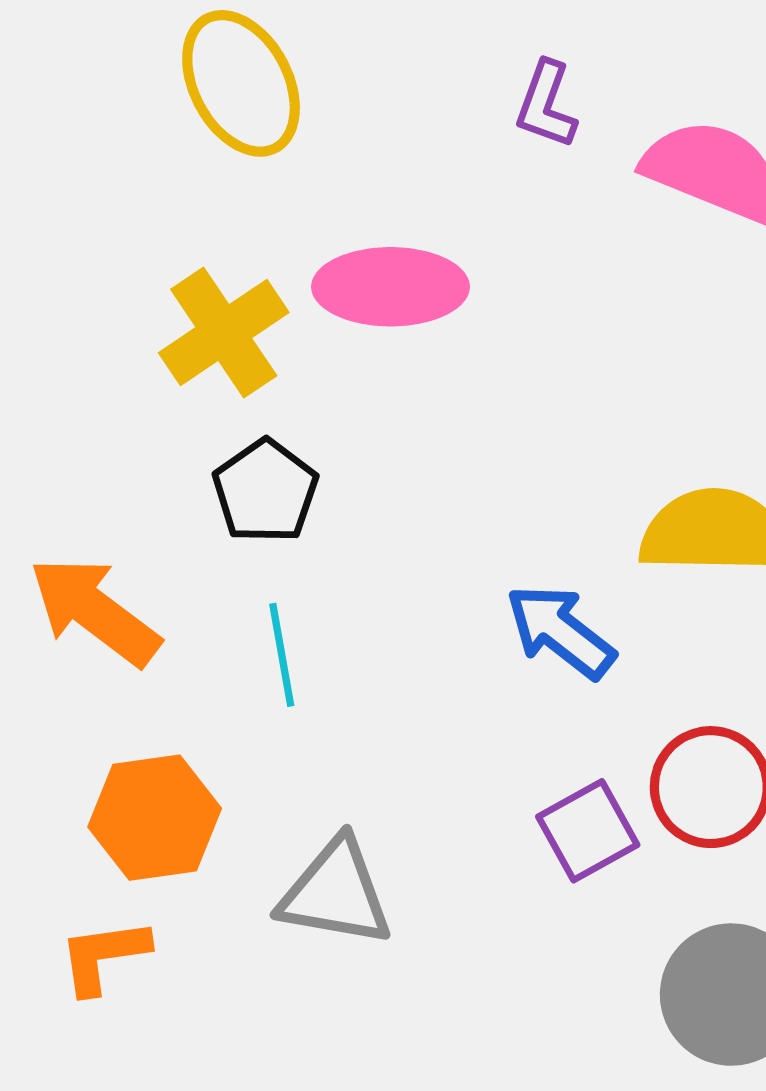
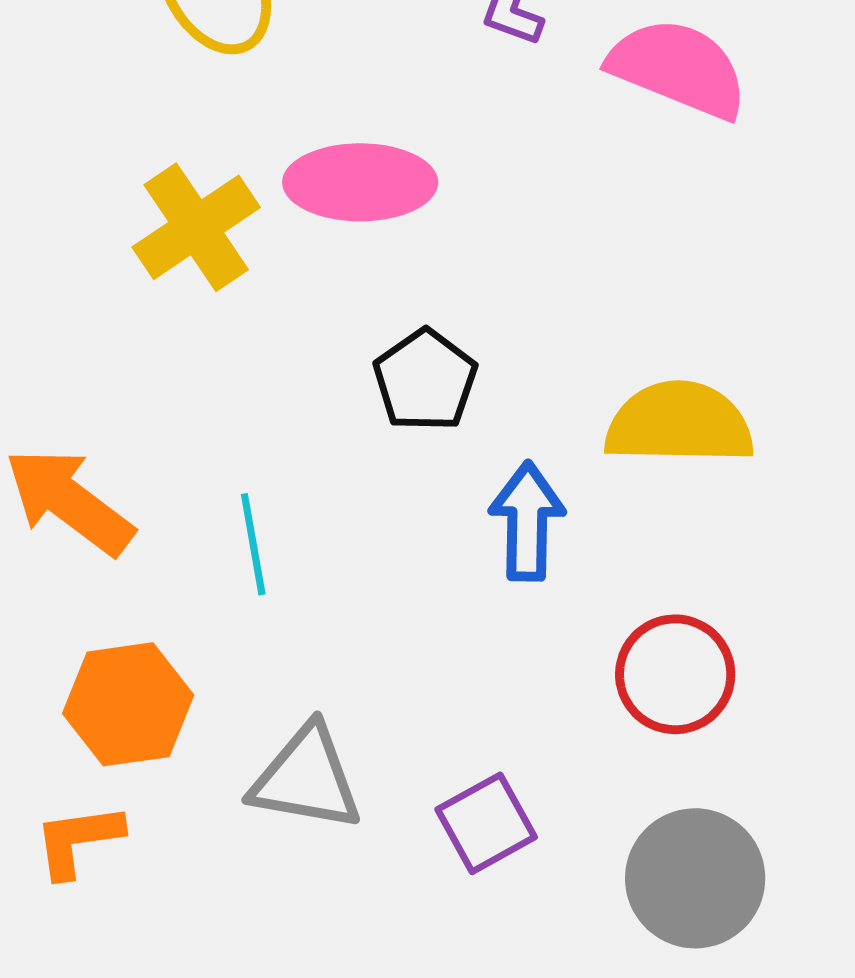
black pentagon: (265, 491) -> (425, 380), moved
blue arrow: (560, 631) -> (527, 521), turned 53
purple square: (588, 831) -> (486, 823), moved

